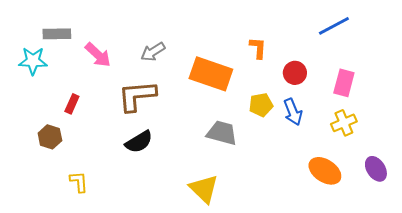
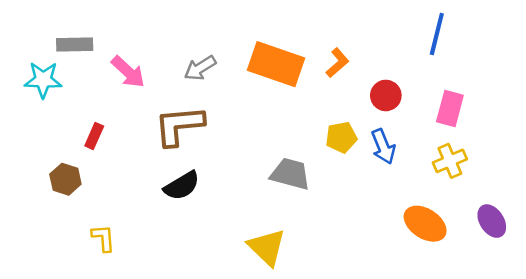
blue line: (334, 26) -> (437, 34), turned -48
orange L-shape: (258, 48) -> (337, 63), turned 45
orange rectangle: (211, 74) -> (276, 64), moved

